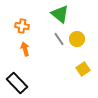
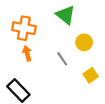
orange cross: (22, 26) -> (24, 28), size x1.5
gray line: (59, 39) -> (62, 59), moved

